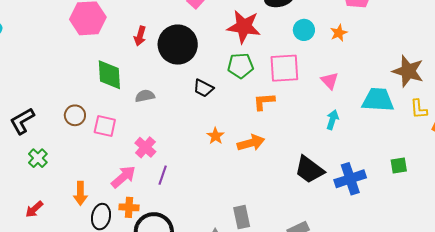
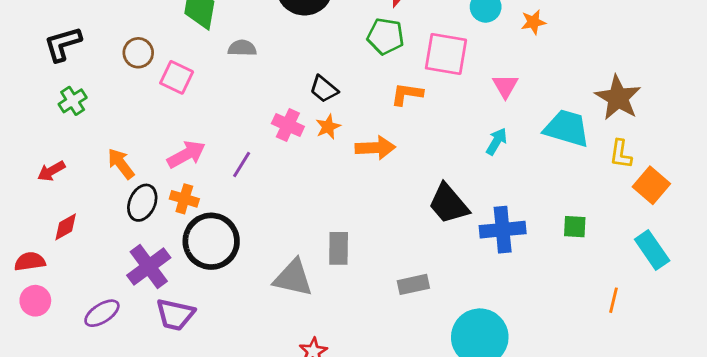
black trapezoid: (203, 88) -> (324, 89), moved
pink cross: (145, 147) -> (288, 125), moved, turned -30
orange arrow: (80, 193) -> (121, 164), turned 130

